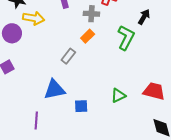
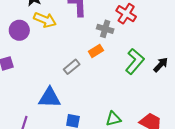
black arrow: (144, 17) -> (161, 65), moved

